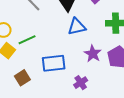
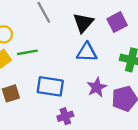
purple cross: (81, 83) -> (65, 116), moved

